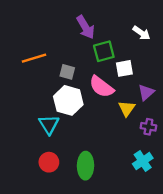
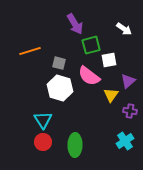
cyan triangle: (49, 124) -> (43, 120), moved

